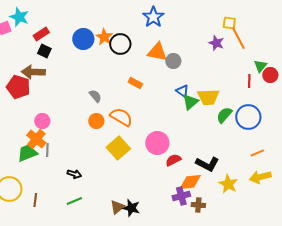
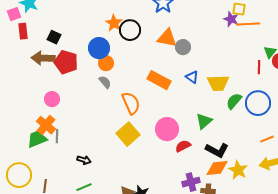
red rectangle: (41, 34) -> (23, 31), moved, turned -63
orange line: (238, 38) -> (248, 24), turned -65
blue circle: (83, 39) -> (99, 48), moved
purple star: (216, 43) -> (231, 19), moved
orange rectangle: (135, 83) -> (159, 80), moved, size x1.6
red pentagon: (18, 87) -> (66, 62), moved
green triangle: (190, 102) -> (204, 121), moved
orange semicircle: (121, 117) -> (131, 103), turned 35
pink circle: (42, 121) -> (52, 99), moved
orange circle: (96, 121) -> (106, 63), moved
orange diamond: (190, 182) -> (217, 168), moved

